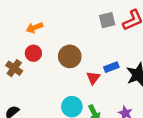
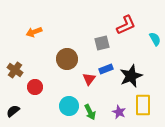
gray square: (107, 20) -> (102, 43), moved
red circle: (33, 53) -> (35, 87), moved

